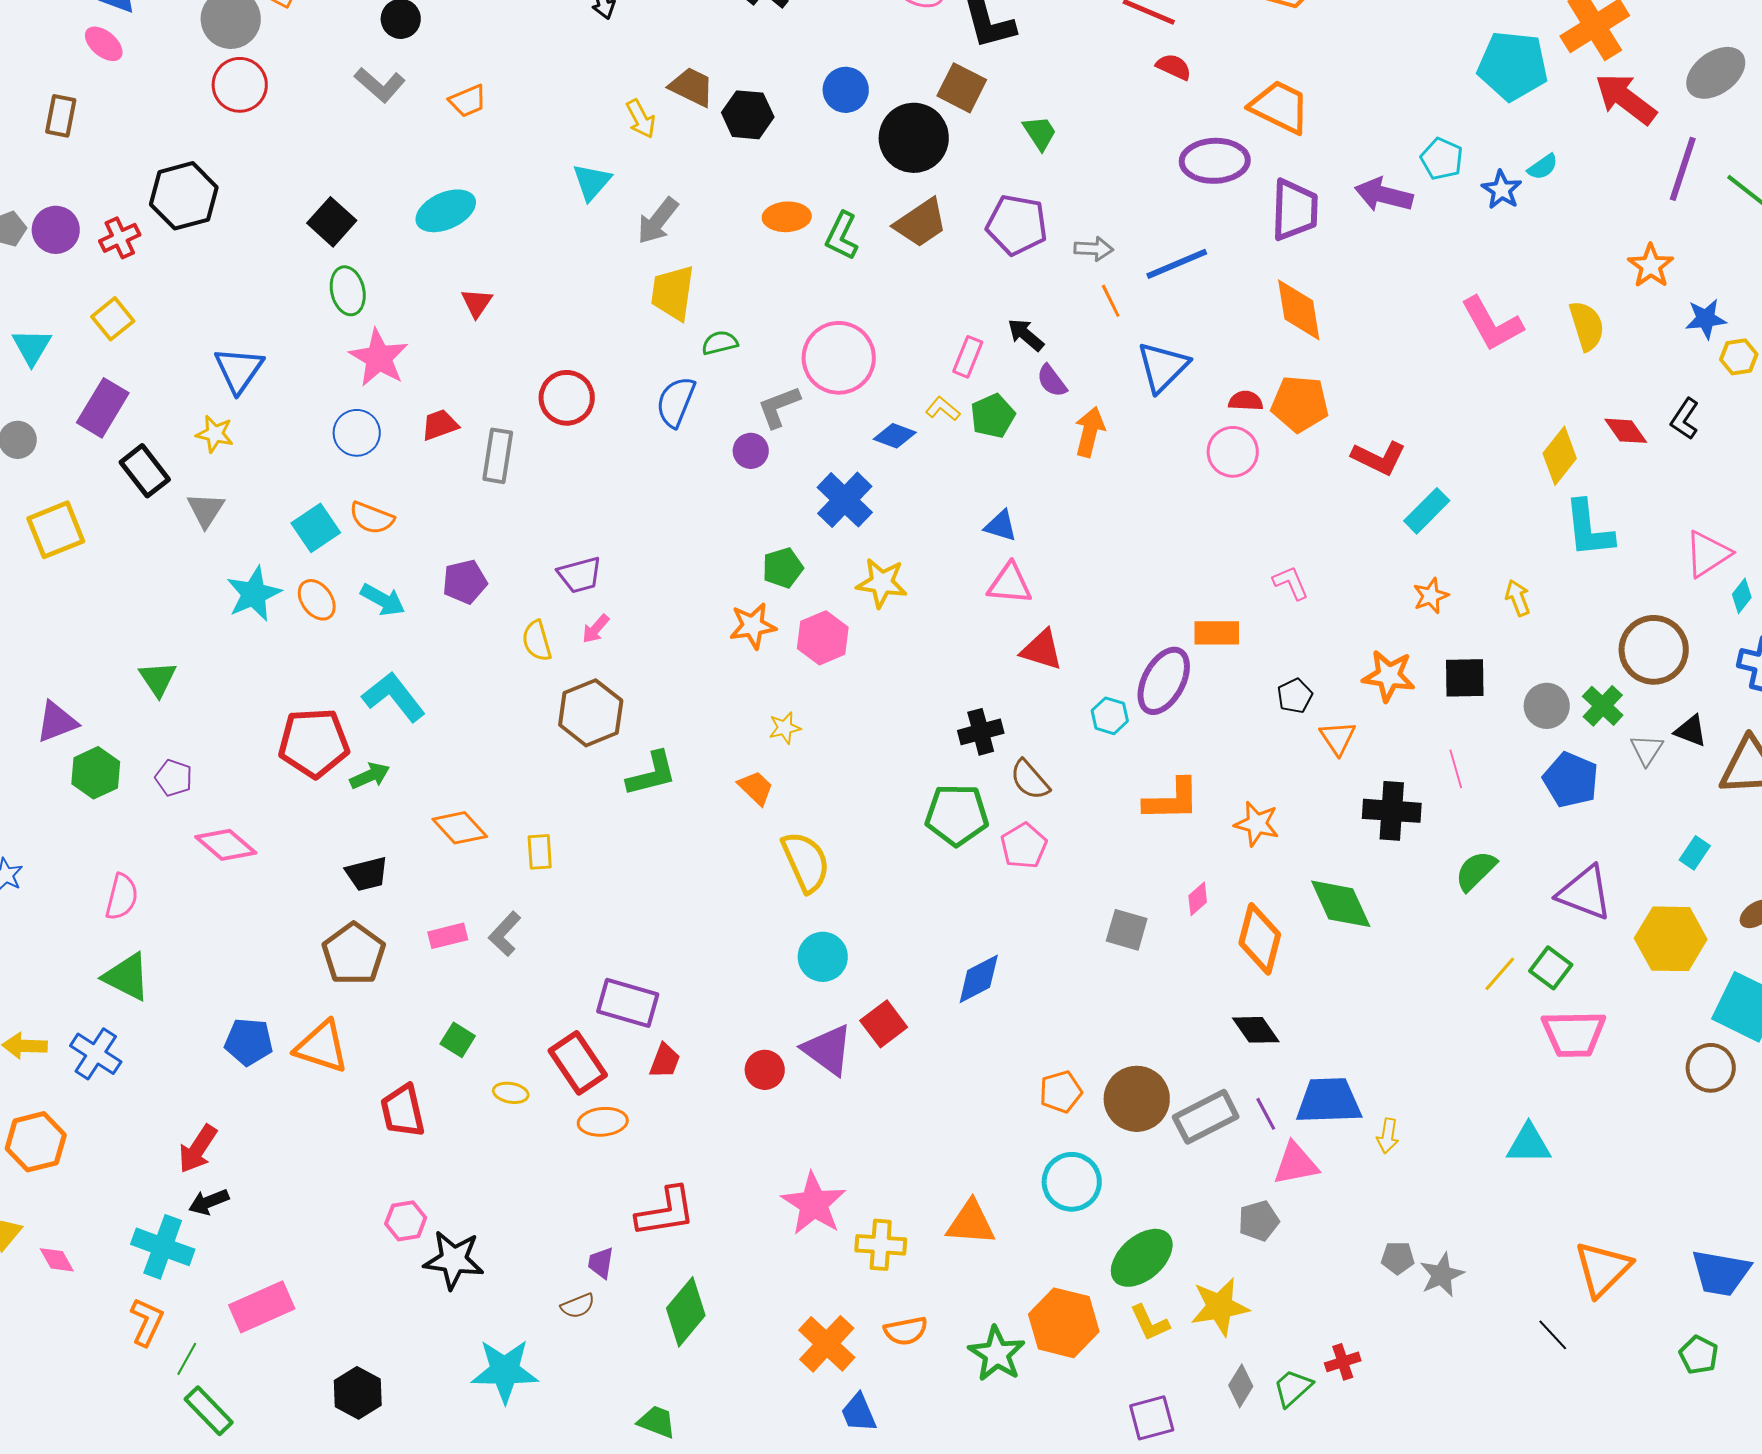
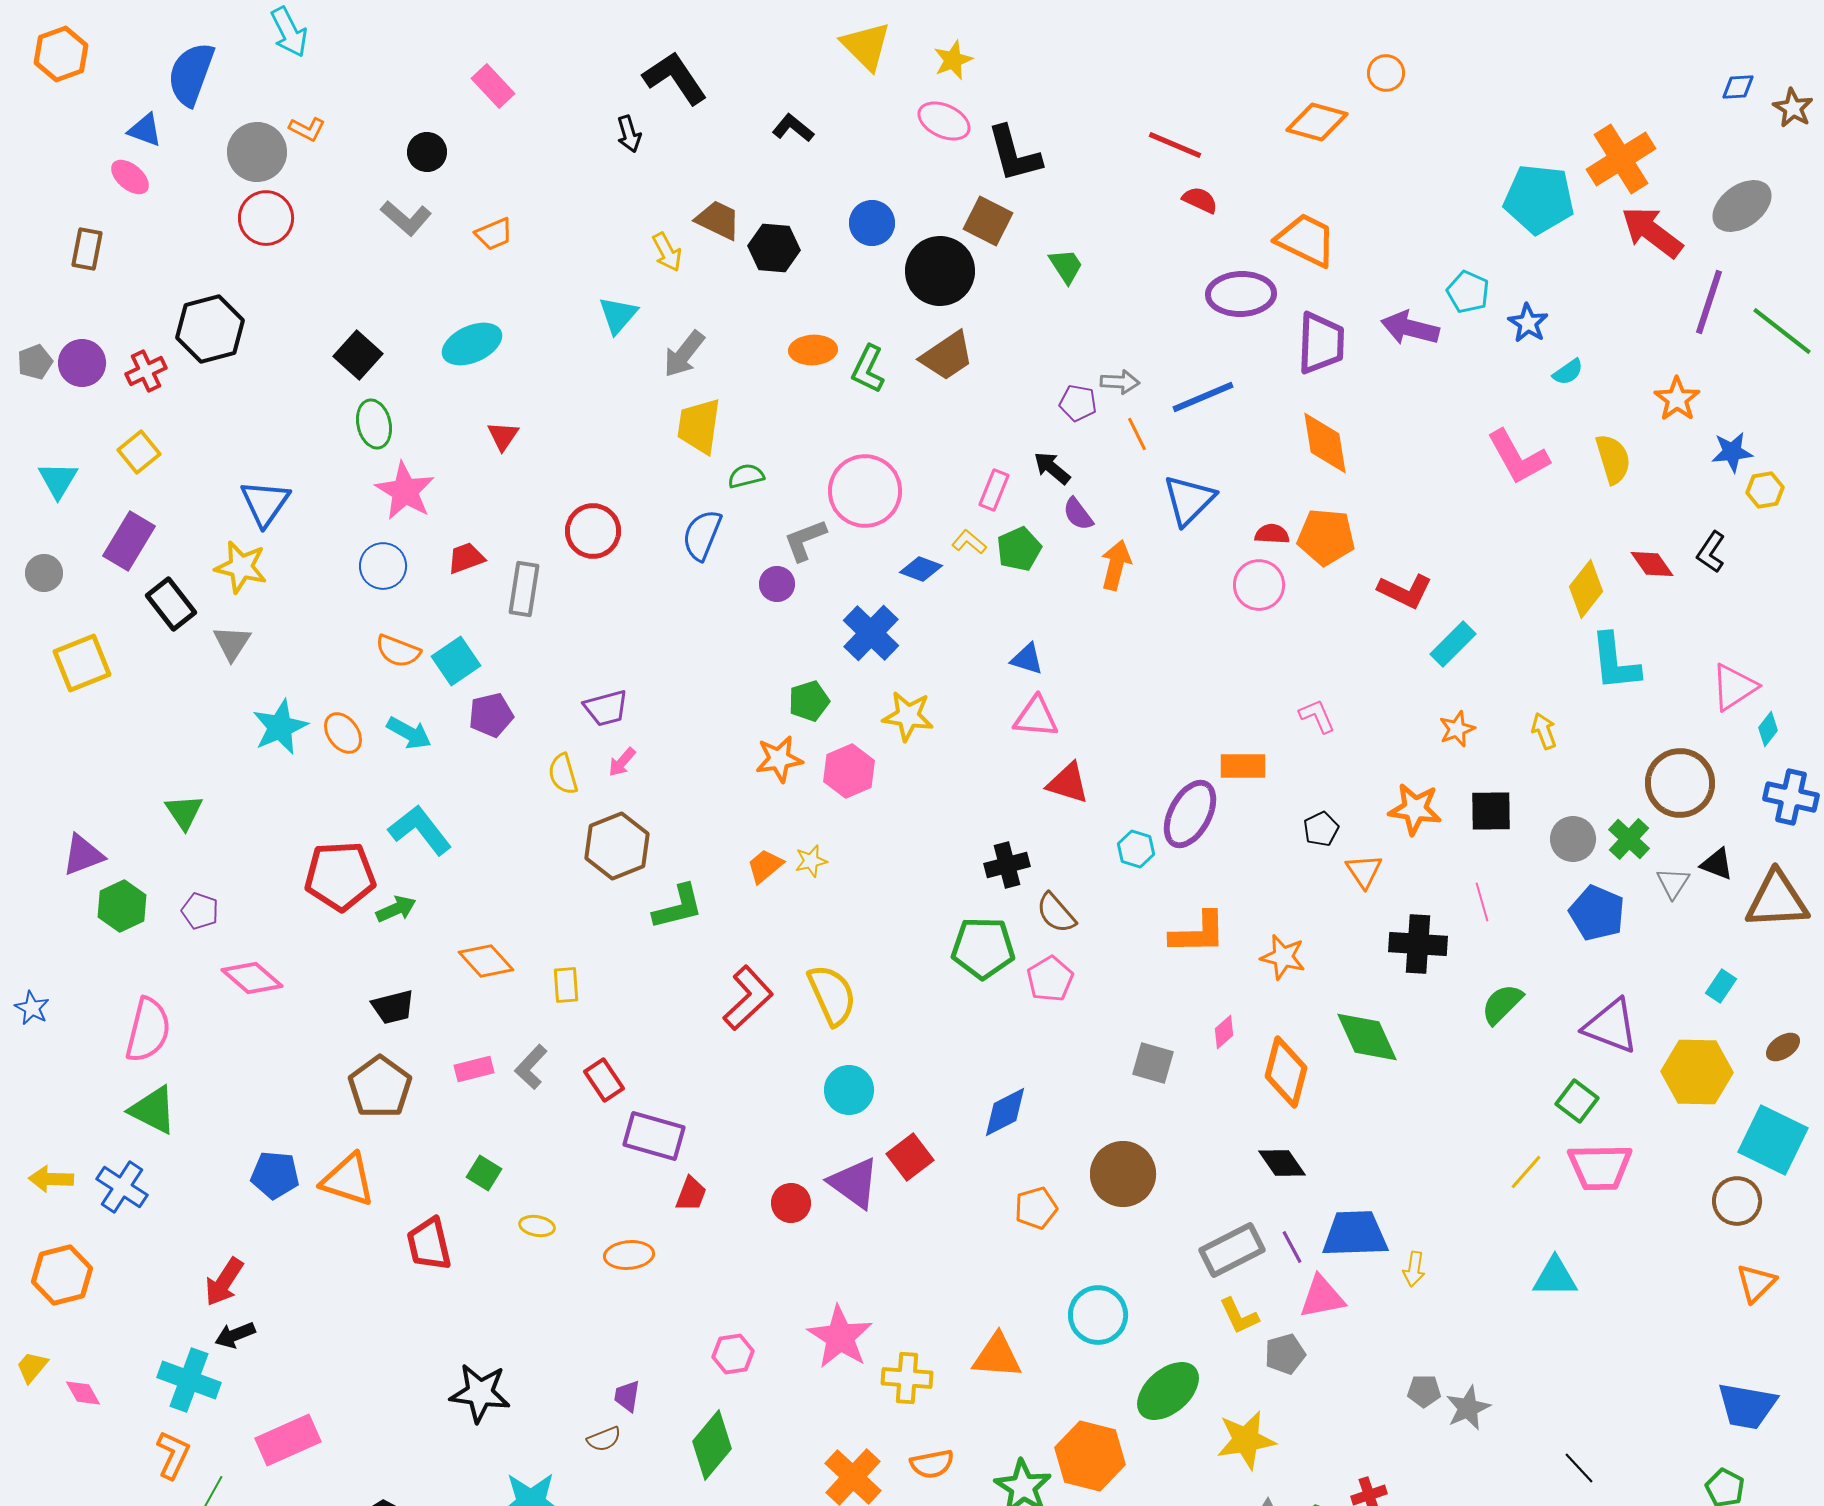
cyan semicircle: (1543, 167) -> (1568, 372), moved
purple pentagon: (1017, 225) -> (1078, 403), moved, size x0.6
yellow star: (215, 434) -> (241, 567), size x1.4
cyan square: (316, 528) -> (456, 661), moved
orange trapezoid: (756, 788) -> (765, 866), moved, turned -84
pink semicircle: (122, 897) -> (148, 1030), size x1.4
yellow line: (1500, 974) -> (1526, 1172), moved
red rectangle: (578, 1063) -> (604, 1080), moved, size x0.7
orange pentagon: (1061, 1092) -> (1036, 1208), moved
brown circle: (1137, 1099) -> (1123, 1174), moved
red L-shape: (666, 1212) -> (748, 998), moved, turned -34
pink hexagon: (406, 1221) -> (733, 1354), moved
orange triangle: (1603, 1269) -> (1756, 1283), moved, size x0.7
yellow L-shape: (1150, 1323) -> (1239, 1316), moved

